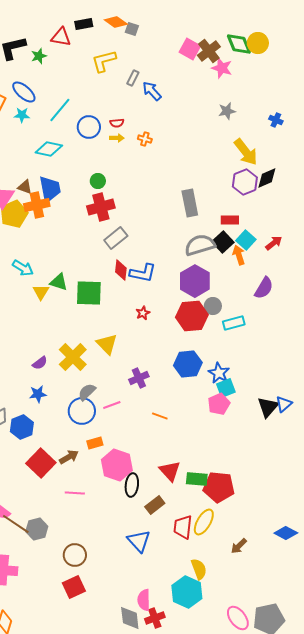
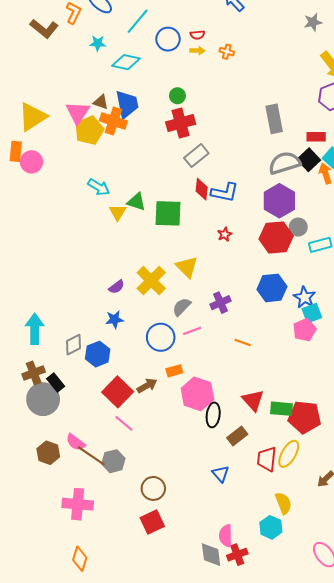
cyan star: (22, 115) -> (98, 43), moved
orange cross: (37, 205) -> (113, 121), turned 30
gray semicircle: (87, 392) -> (182, 307), moved
pink line: (75, 493) -> (124, 423), moved, turned 36
blue triangle: (139, 541) -> (220, 474), size x0.7
cyan hexagon: (187, 592) -> (271, 527), size x0.7

